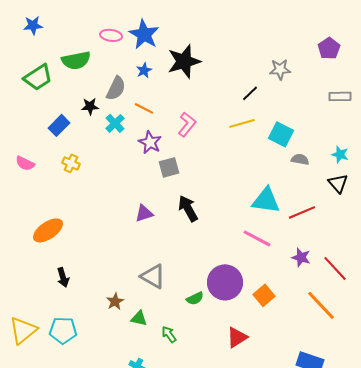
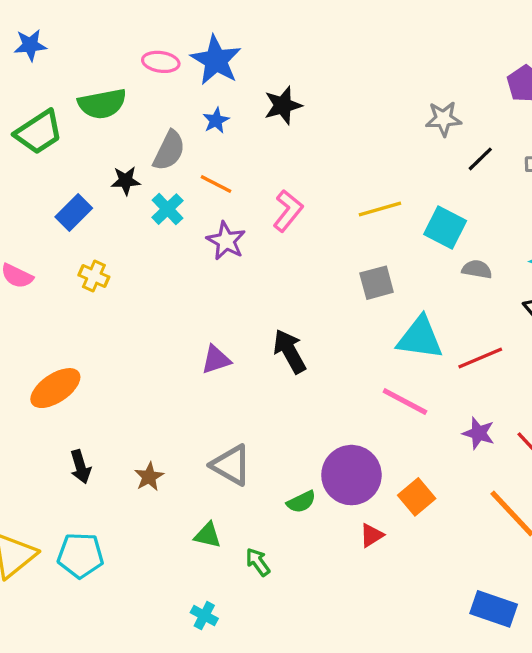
black star: (184, 61) -> (283, 105), size x0.7
black line: (250, 93) -> (480, 159), moved
gray square: (169, 167) -> (377, 283), moved
brown star: (115, 301) -> (149, 477), moved
red triangle: (237, 337) -> (372, 535), moved, size x0.7

